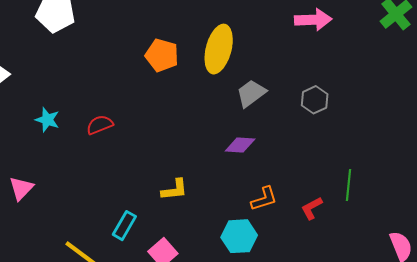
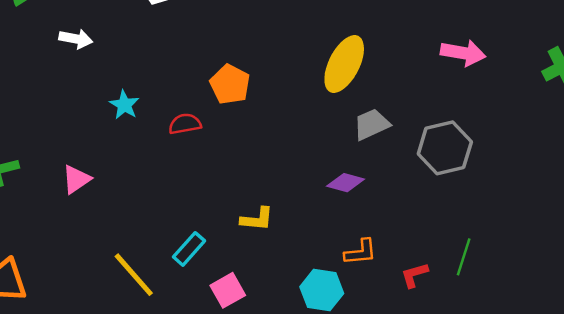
orange pentagon: (162, 55) -> (230, 84), moved
gray hexagon: (315, 100) -> (445, 148), size x1.6

